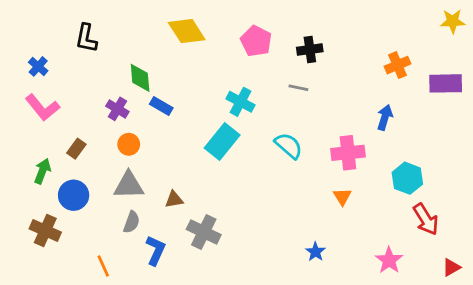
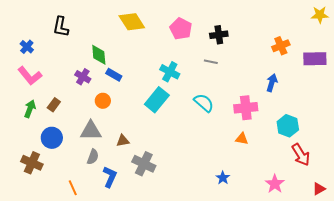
orange circle: (129, 144) -> (103, 101), moved
green arrow: (42, 171) -> (30, 109), moved
orange triangle: (342, 197) -> (242, 139), turned -48

